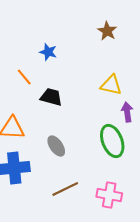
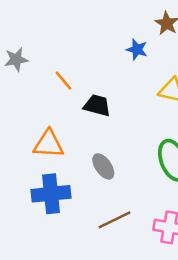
blue star: (48, 52) -> (137, 49), moved

